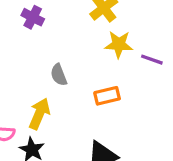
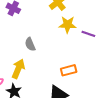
orange rectangle: (107, 96) -> (69, 70), moved

